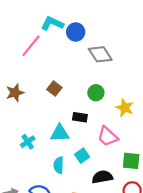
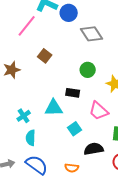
brown square: (54, 88) -> (45, 56), moved
cyan semicircle: (59, 165) -> (31, 138), moved

